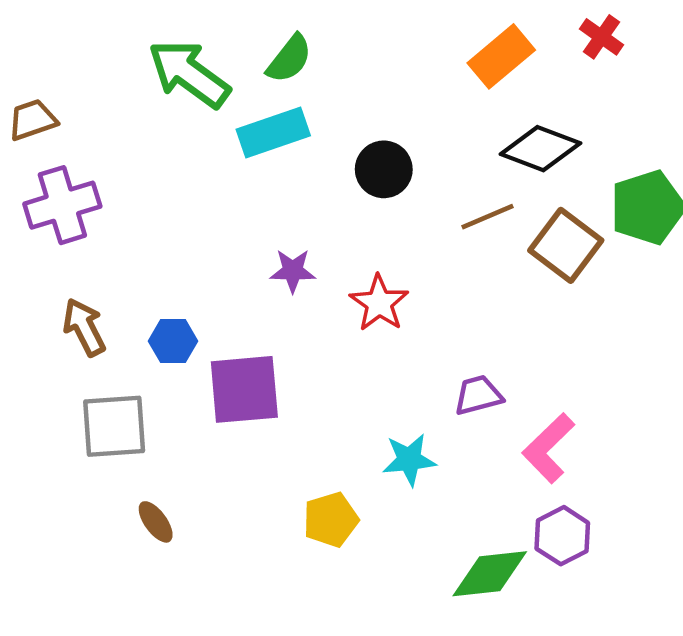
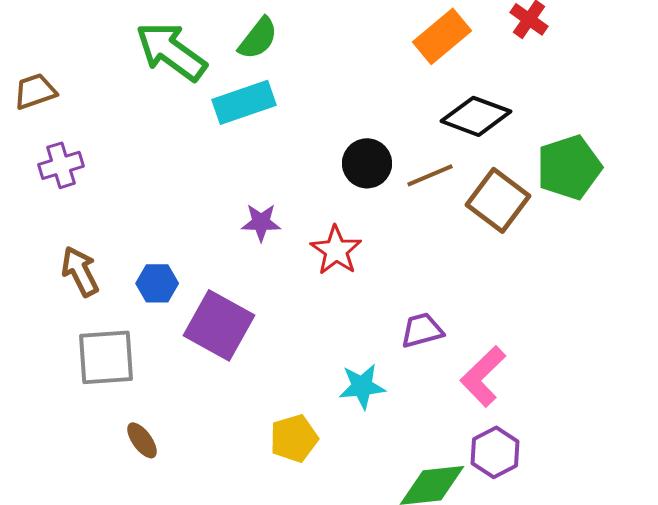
black circle: (384, 169) -> (367, 163), moved
purple cross: (62, 205) -> (61, 165), size x0.7
purple square: (244, 389) -> (219, 325), turned 34

